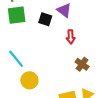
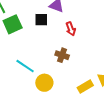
brown cross: (82, 64) -> (62, 55), moved

